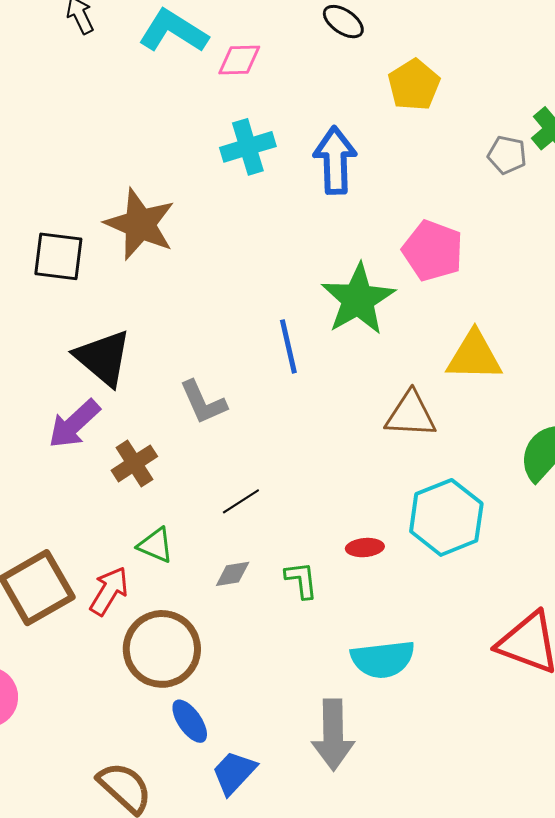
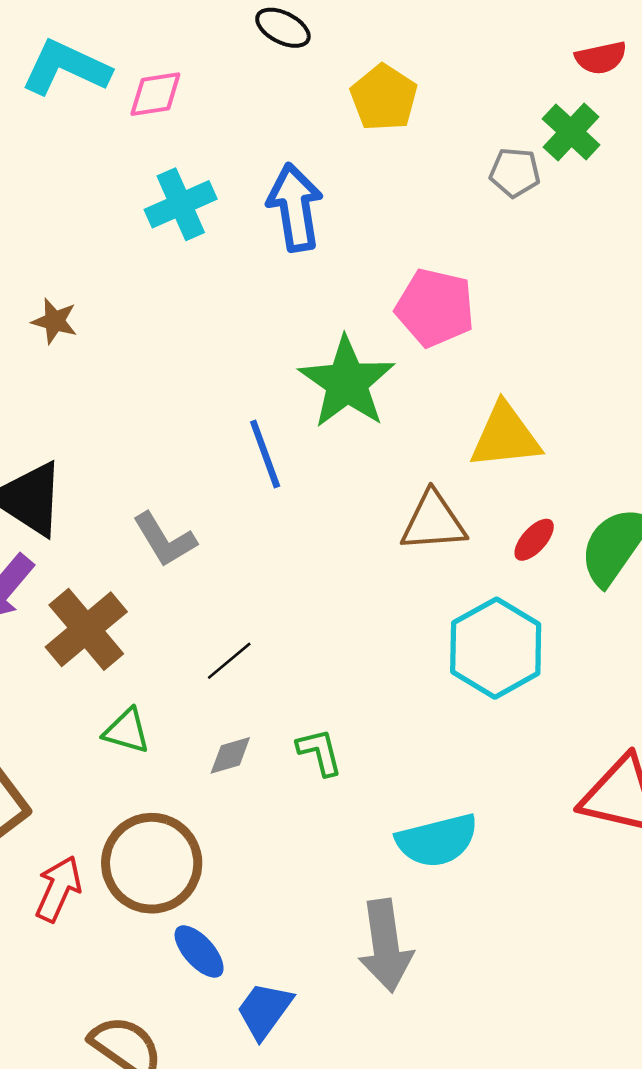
brown star: (140, 224) -> (55, 321), size x0.5
brown cross: (134, 463) -> (86, 629), size x1.4
red ellipse: (365, 548) -> (534, 540), moved, turned -36
red arrow: (109, 591) -> (58, 889), moved

